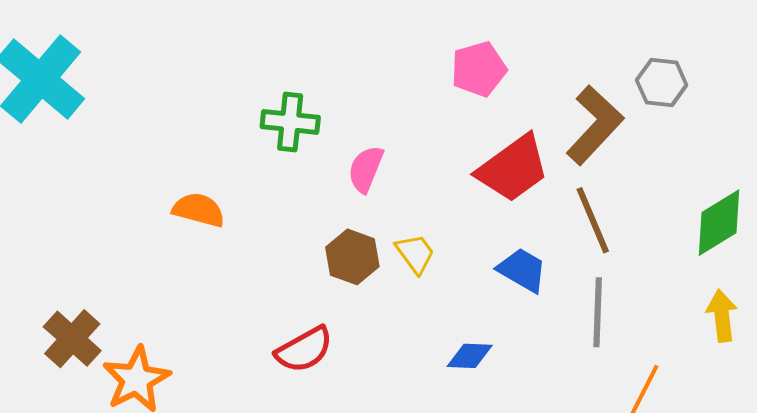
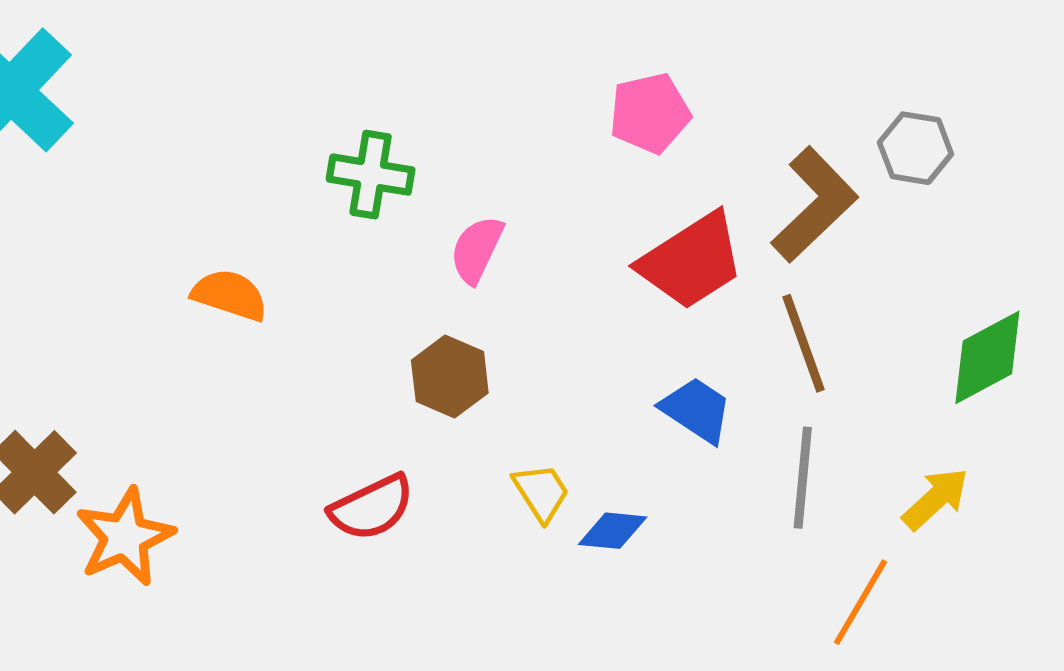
yellow trapezoid: (415, 254) -> (541, 492), moved
yellow arrow: (722, 316) -> (936, 499), moved, turned 51

